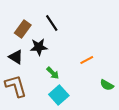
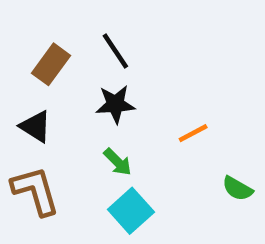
black star: (39, 47) -> (115, 104), moved

